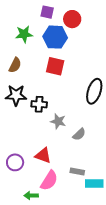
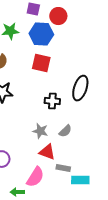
black cross: (39, 104) -> (52, 101), moved
gray star: (58, 121) -> (40, 131), moved
red triangle: (43, 155) -> (47, 152), moved

